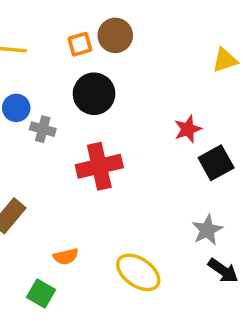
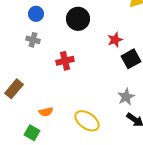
black circle: (94, 94) -> (78, 19), moved
blue circle: (16, 108) -> (36, 14), moved
red cross: (99, 166) -> (65, 61), size x0.7

